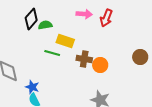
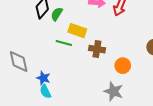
green semicircle: (45, 25) -> (57, 14), turned -48
orange circle: (100, 65) -> (123, 66), moved

